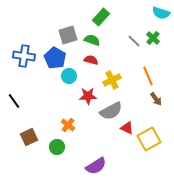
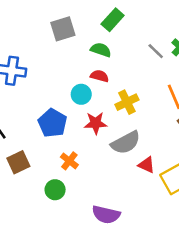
gray square: (68, 35) -> (63, 29), moved
blue pentagon: (55, 58) -> (52, 123), moved
cyan circle: (69, 76) -> (81, 94), moved
brown square: (29, 137) -> (18, 162), moved
purple semicircle: (96, 166) -> (106, 215), turned 45

